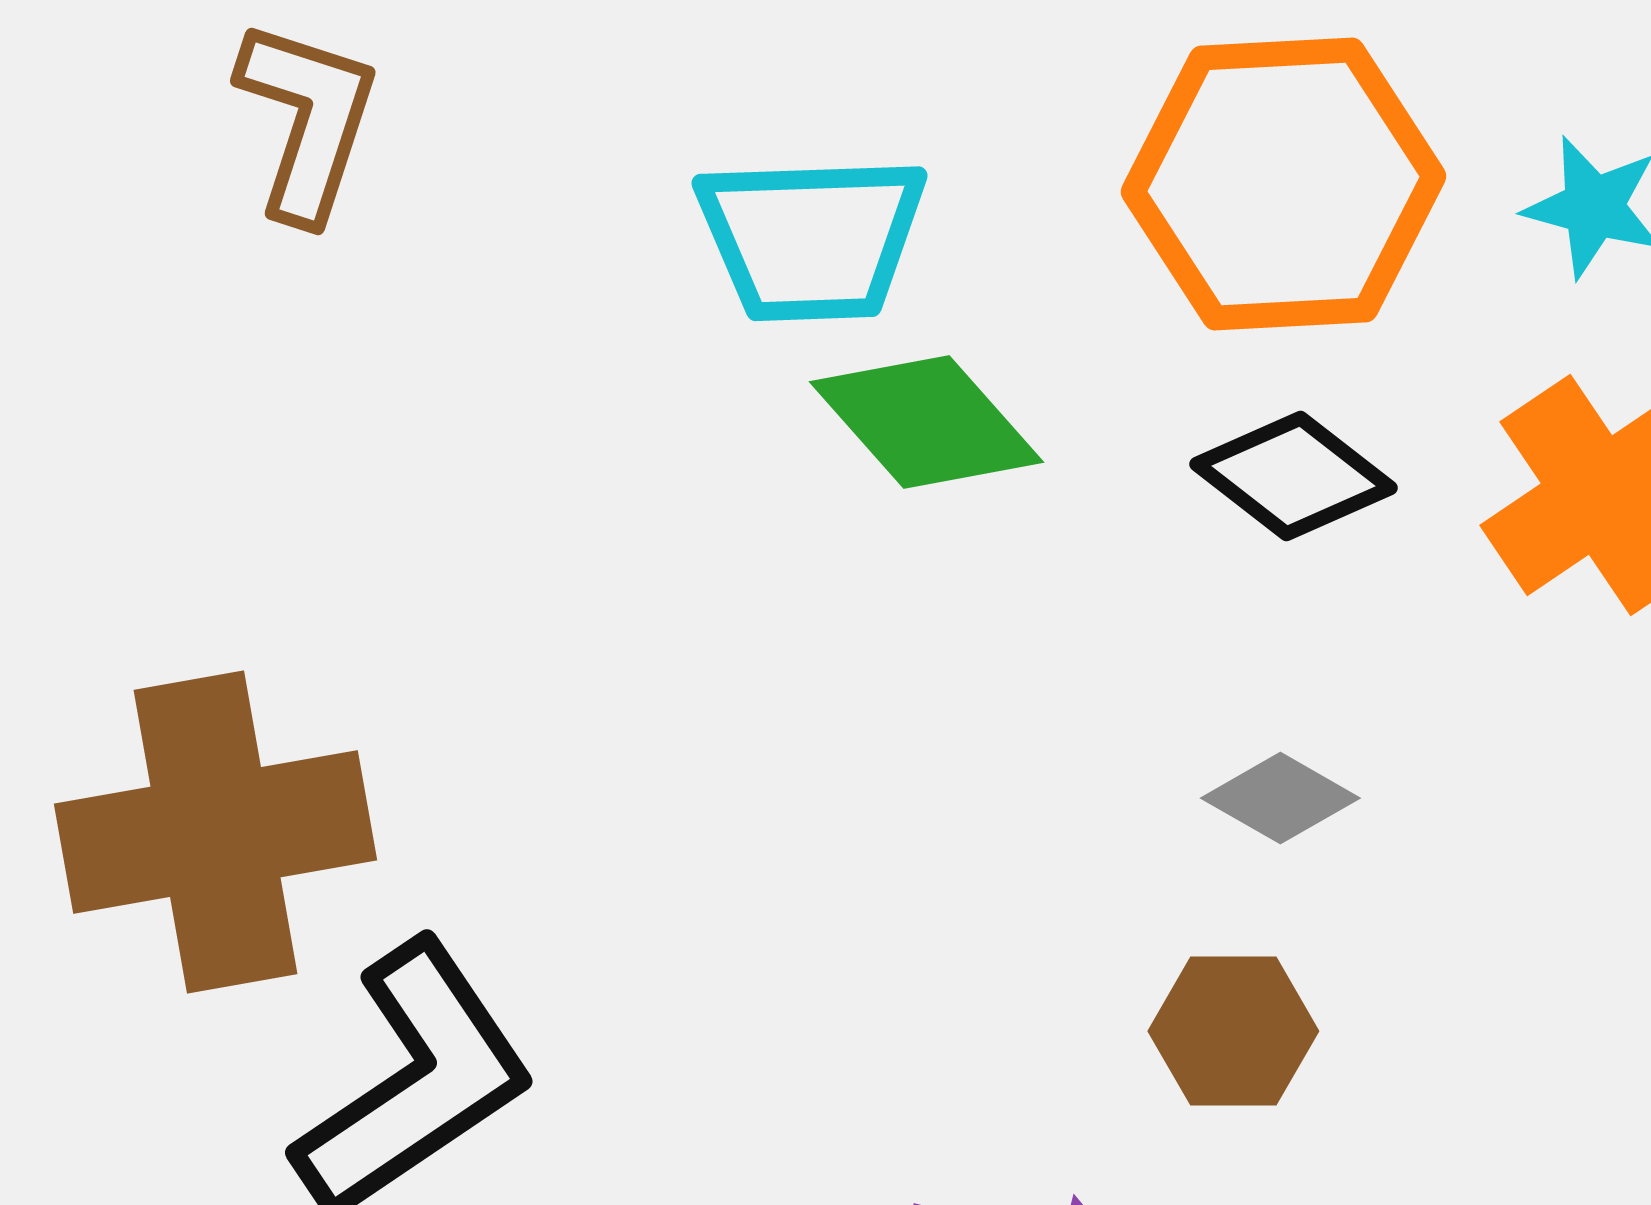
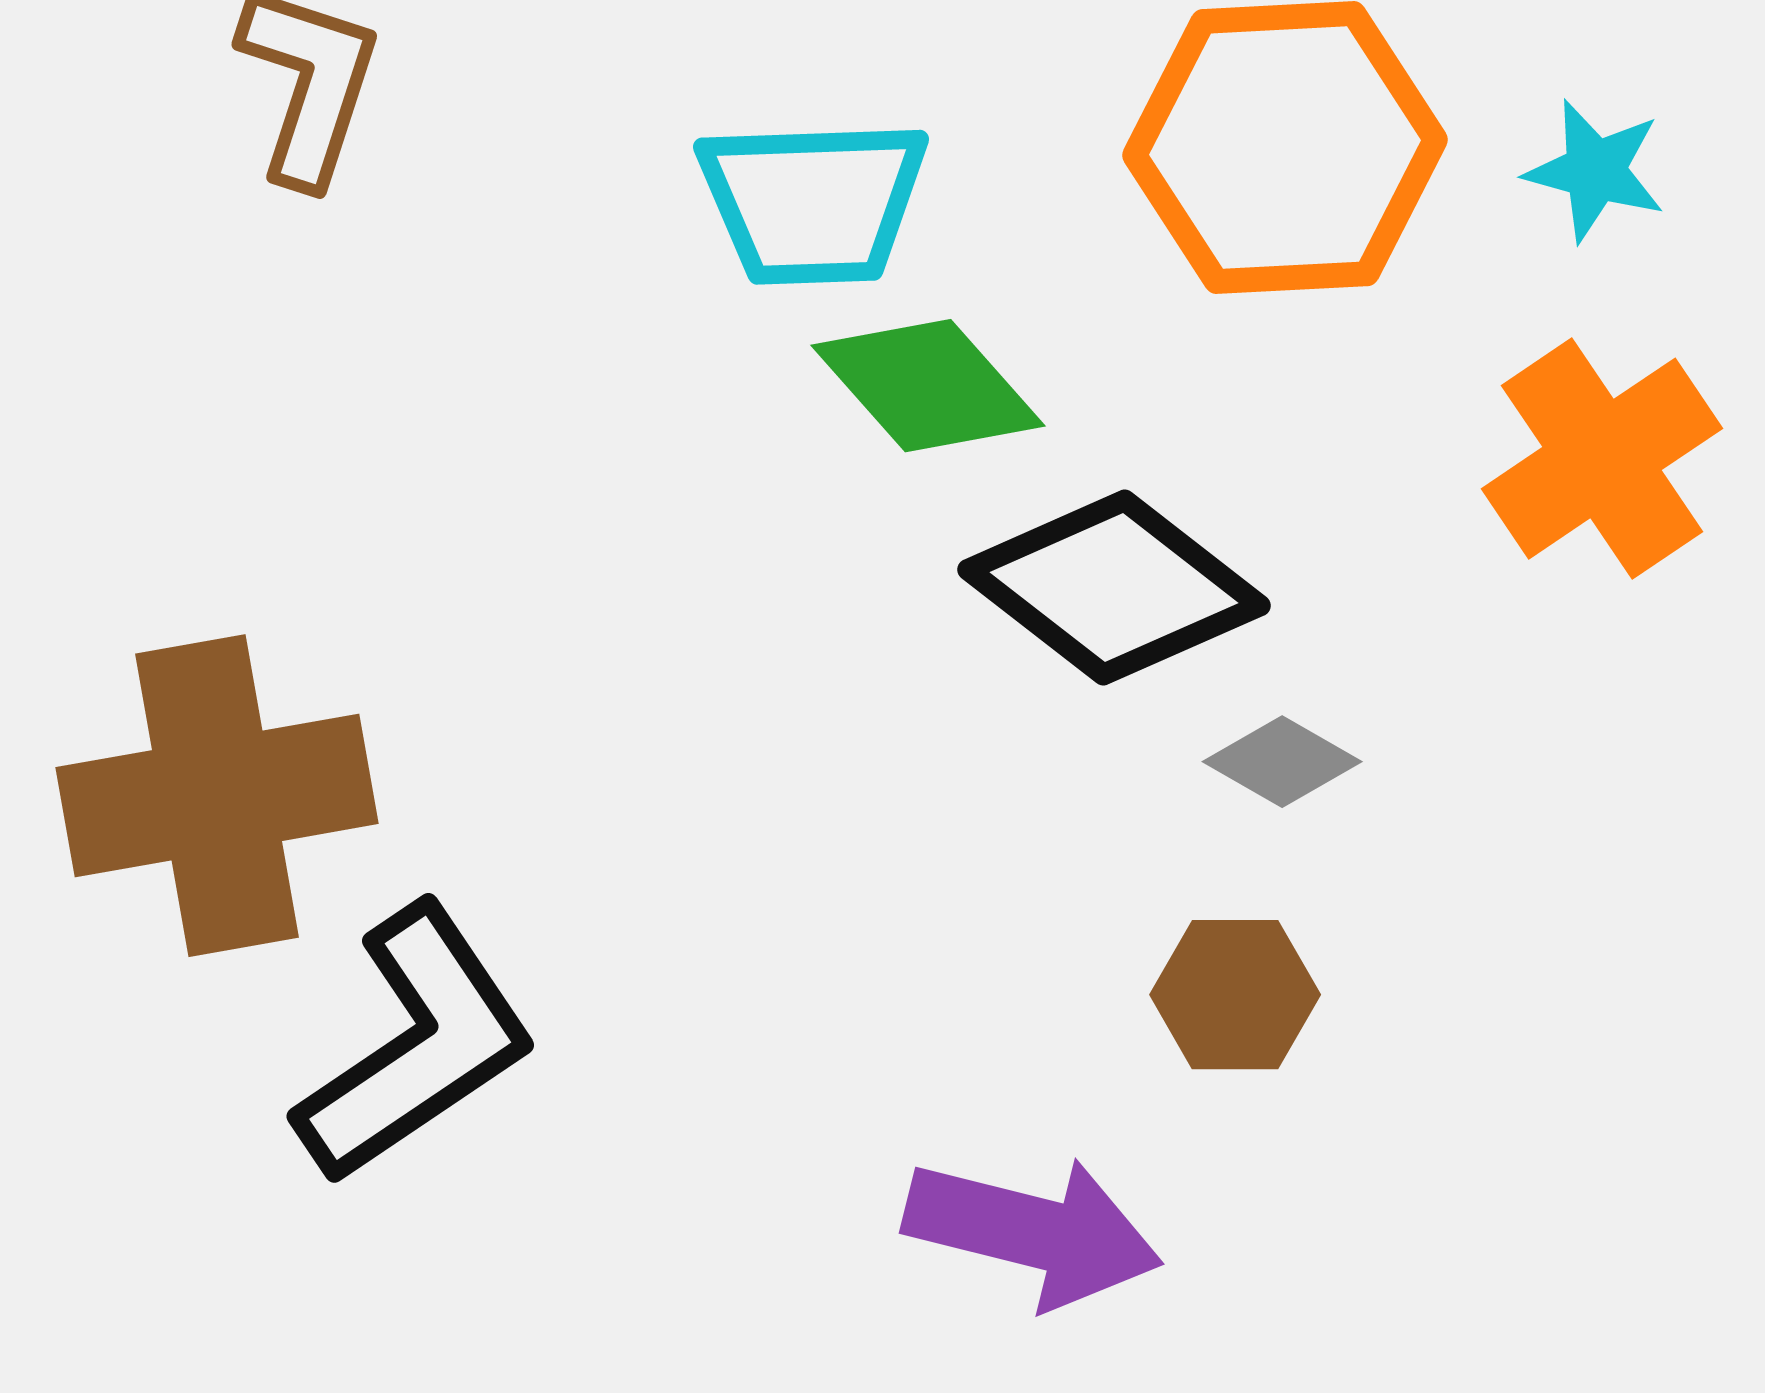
black diamond: (1293, 476) -> (1114, 588), moved, size x1.5

